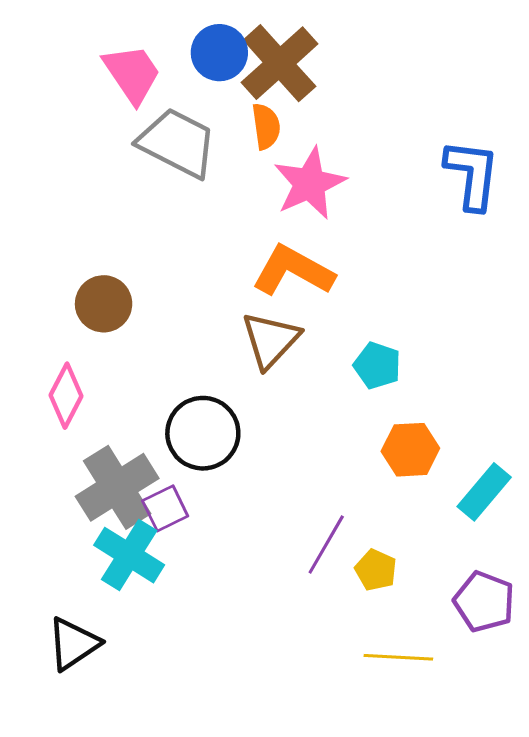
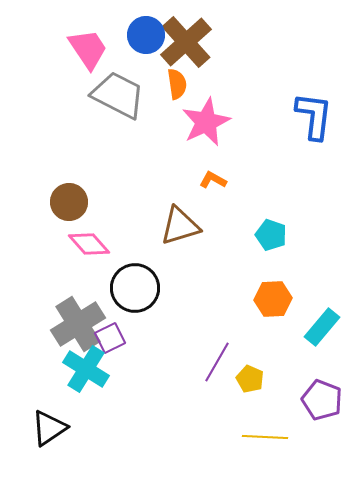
orange L-shape: (293, 271) -> (213, 180), moved, size x0.5
brown triangle: (271, 340) -> (180, 226), turned 30
cyan pentagon: (377, 365) -> (271, 235), moved
pink diamond: (66, 396) -> (89, 244), moved, turned -69

